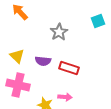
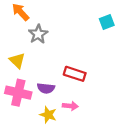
gray star: (59, 32) -> (38, 34), moved
purple semicircle: (43, 61) -> (46, 88), moved

